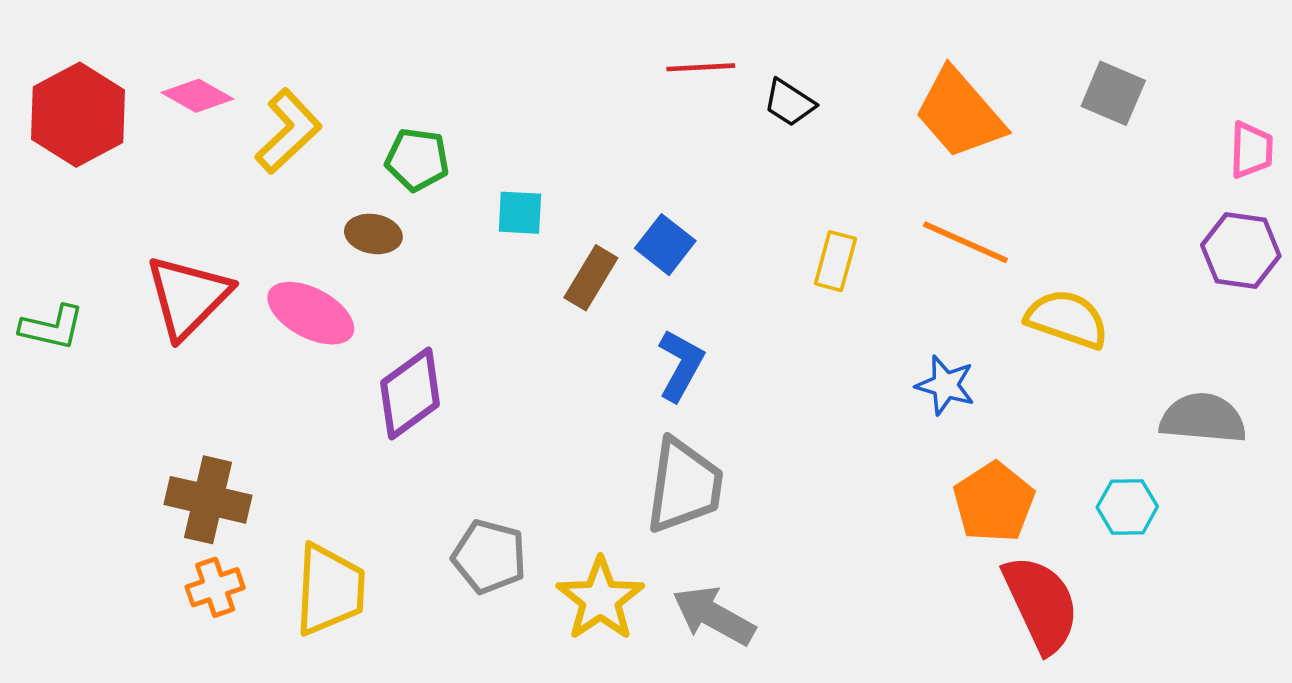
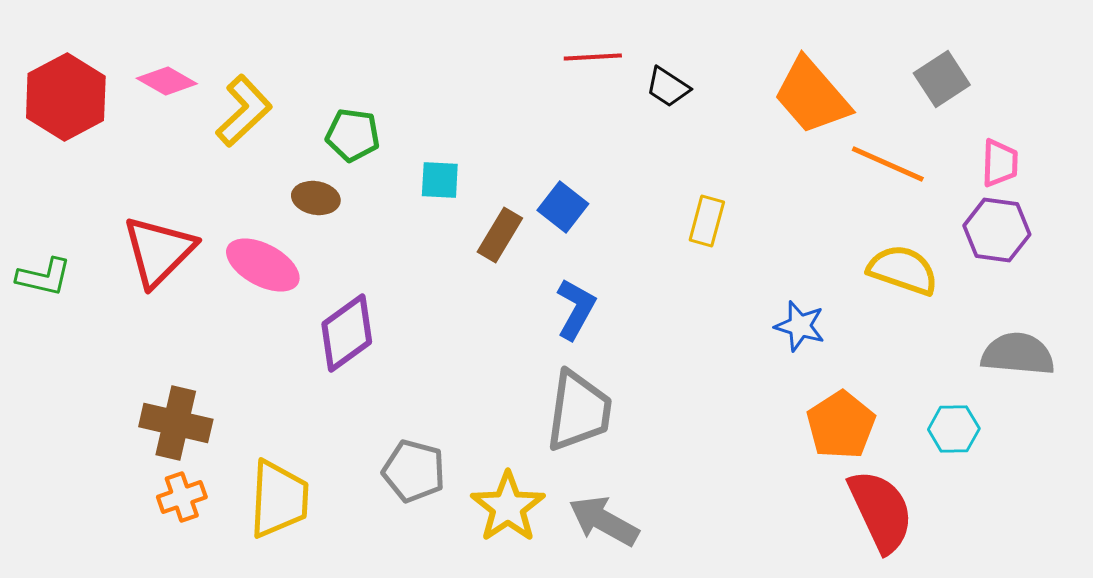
gray square: (1113, 93) -> (942, 79), turned 34
pink trapezoid: (1251, 150) -> (1000, 163), moved
orange line: (965, 242) -> (888, 164), moved
purple hexagon: (1241, 251) -> (997, 230), moved

